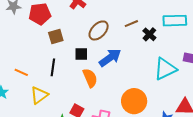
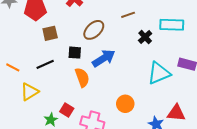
brown line: (131, 24) -> (128, 15), moved
black line: (53, 67) -> (45, 64), turned 54
orange circle: (134, 101) -> (125, 104), size x0.7

